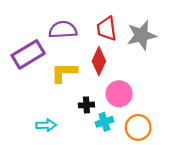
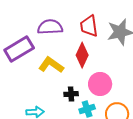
yellow L-shape: (64, 72) -> (51, 65), turned 35

